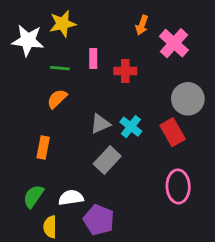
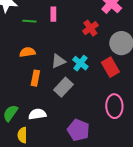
red cross: (125, 71) -> (90, 28), moved, turned -35
orange semicircle: (57, 99) -> (27, 52), moved, turned 35
orange rectangle: (43, 148) -> (35, 78), moved
purple pentagon: (99, 220) -> (78, 130), moved

